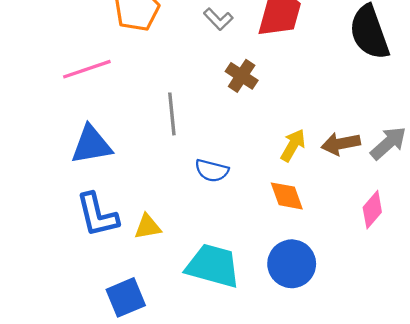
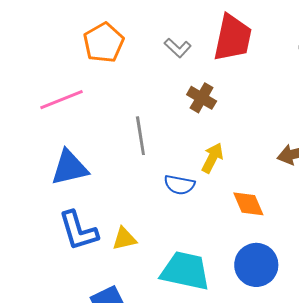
yellow arrow: (293, 145) -> (212, 158), moved

